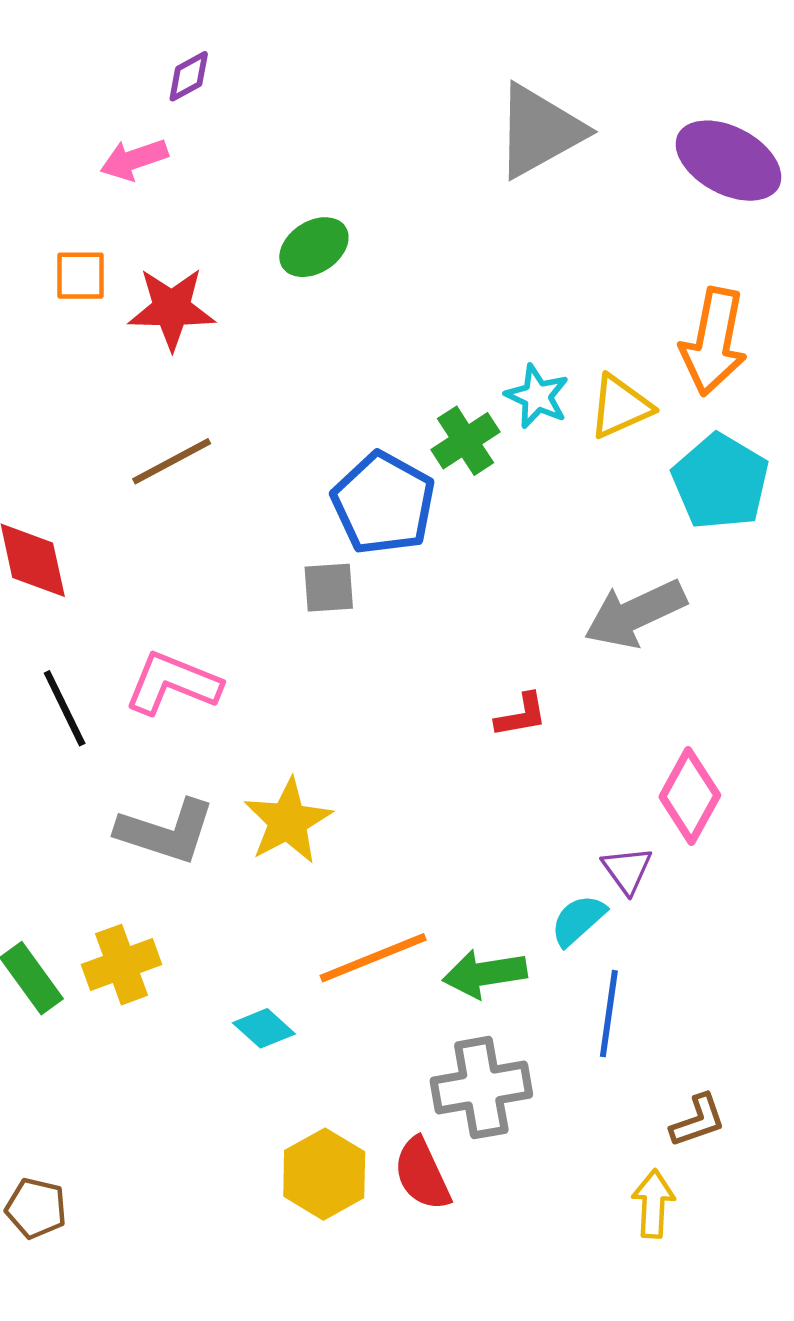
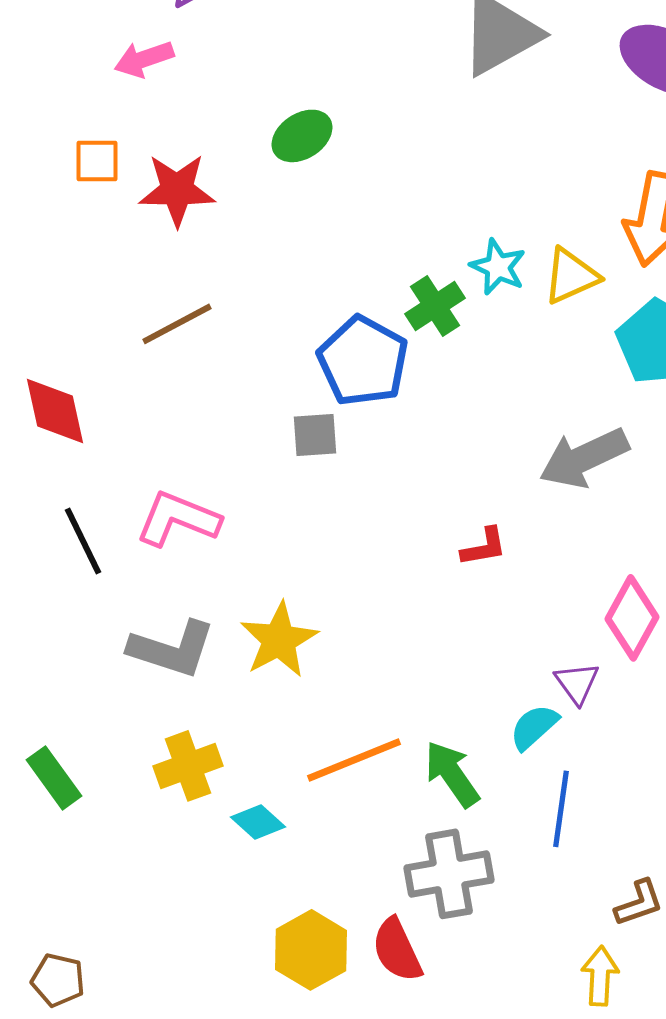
yellow cross: (122, 965) -> (188, 766), moved
green arrow: (485, 974) -> (452, 774), turned 64

